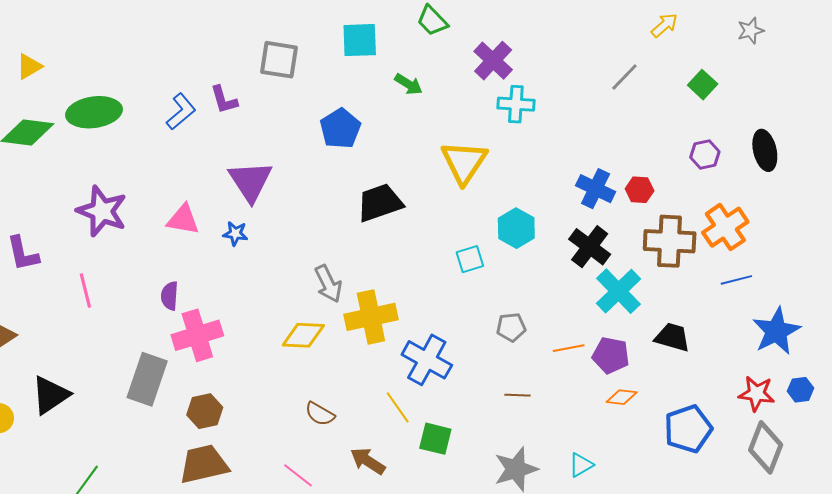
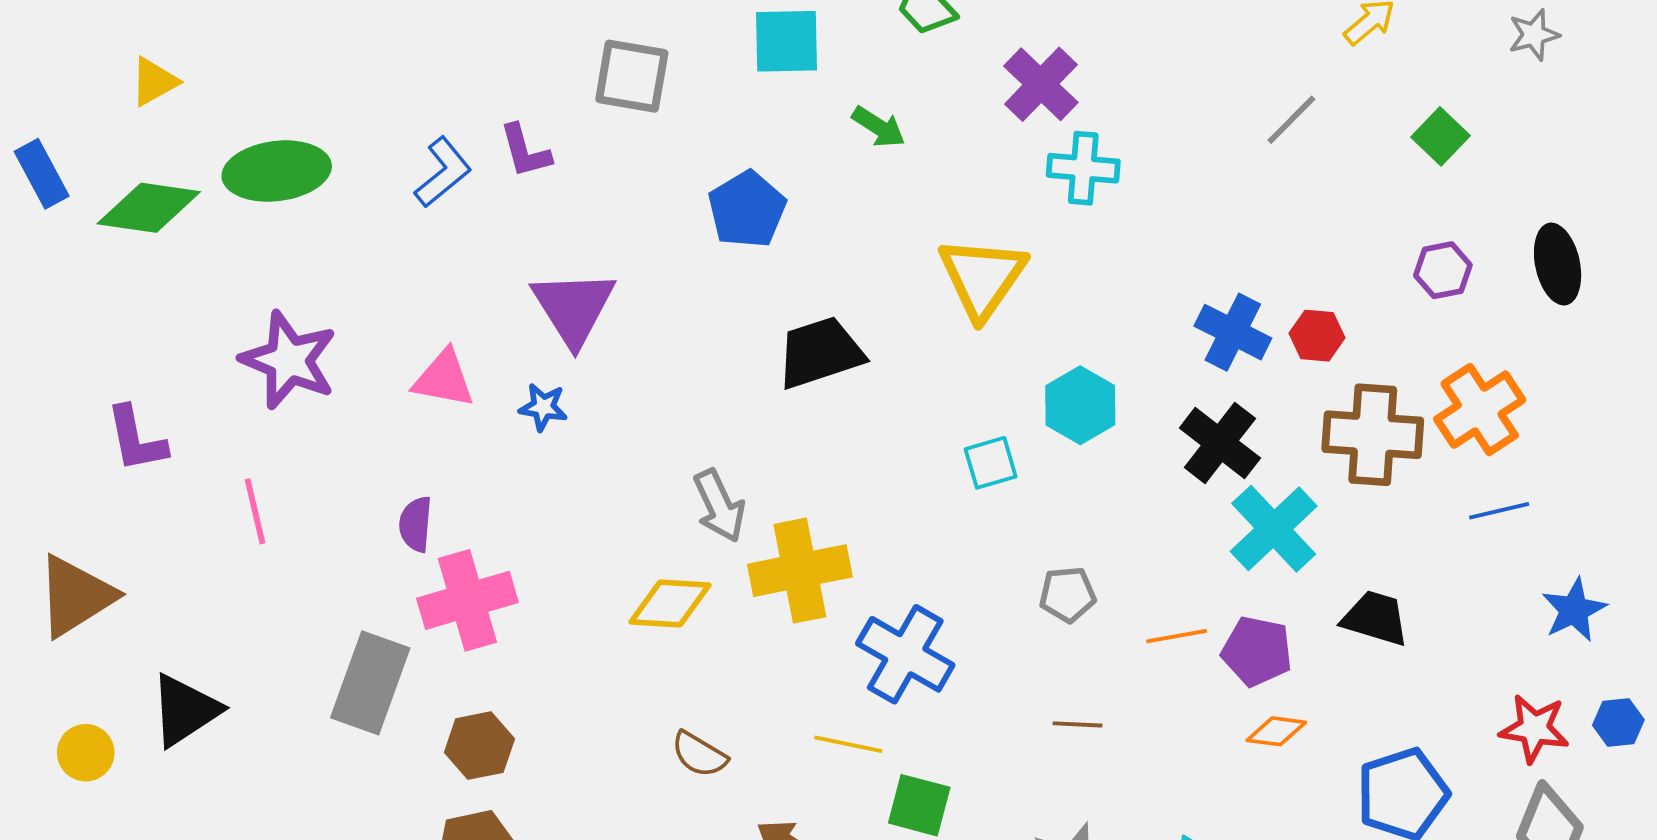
blue star: (776, 331) -> (1574, 610), size x0.7
yellow line: (398, 407) -> (848, 744), turned -44

